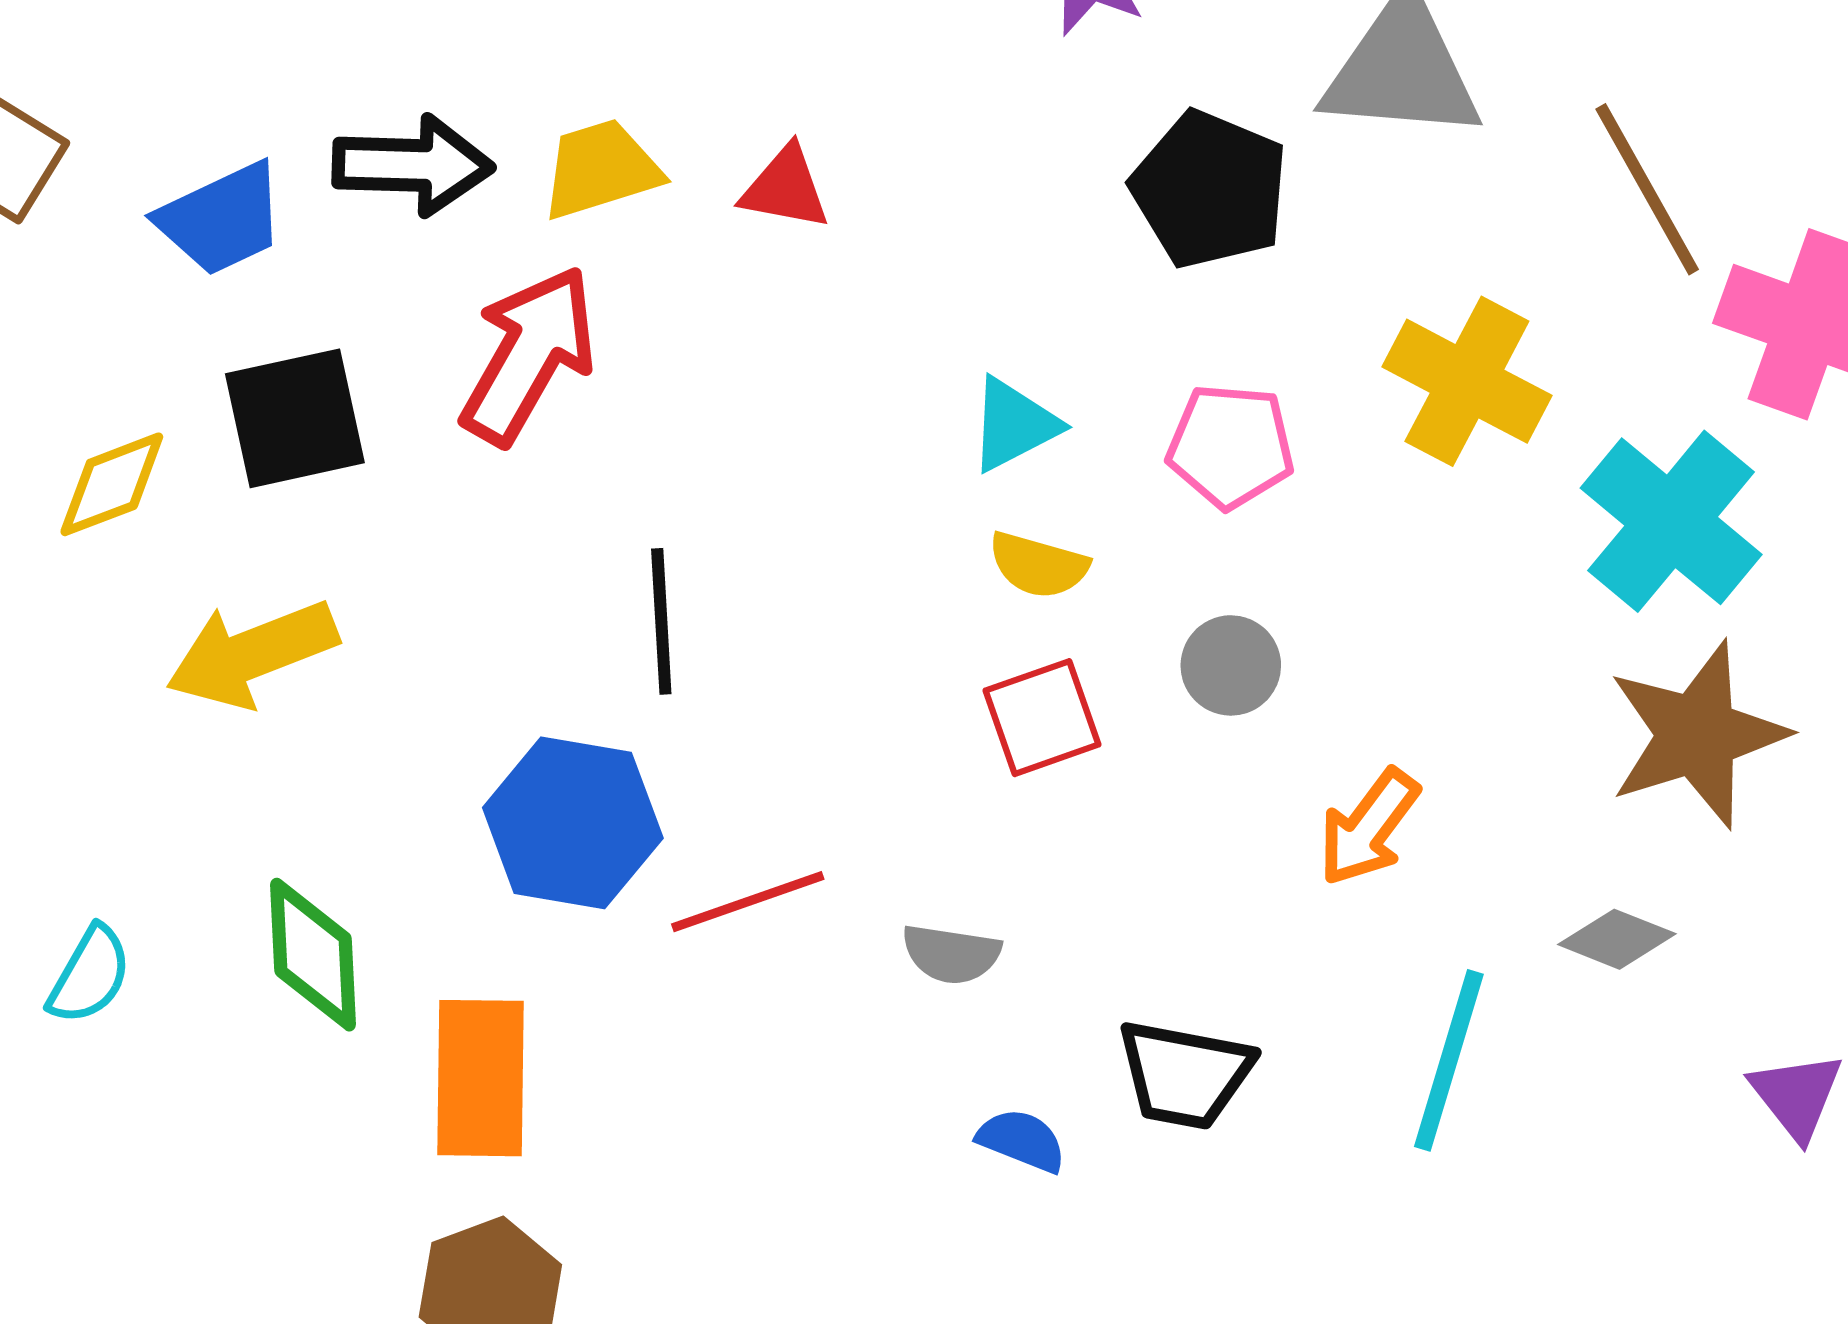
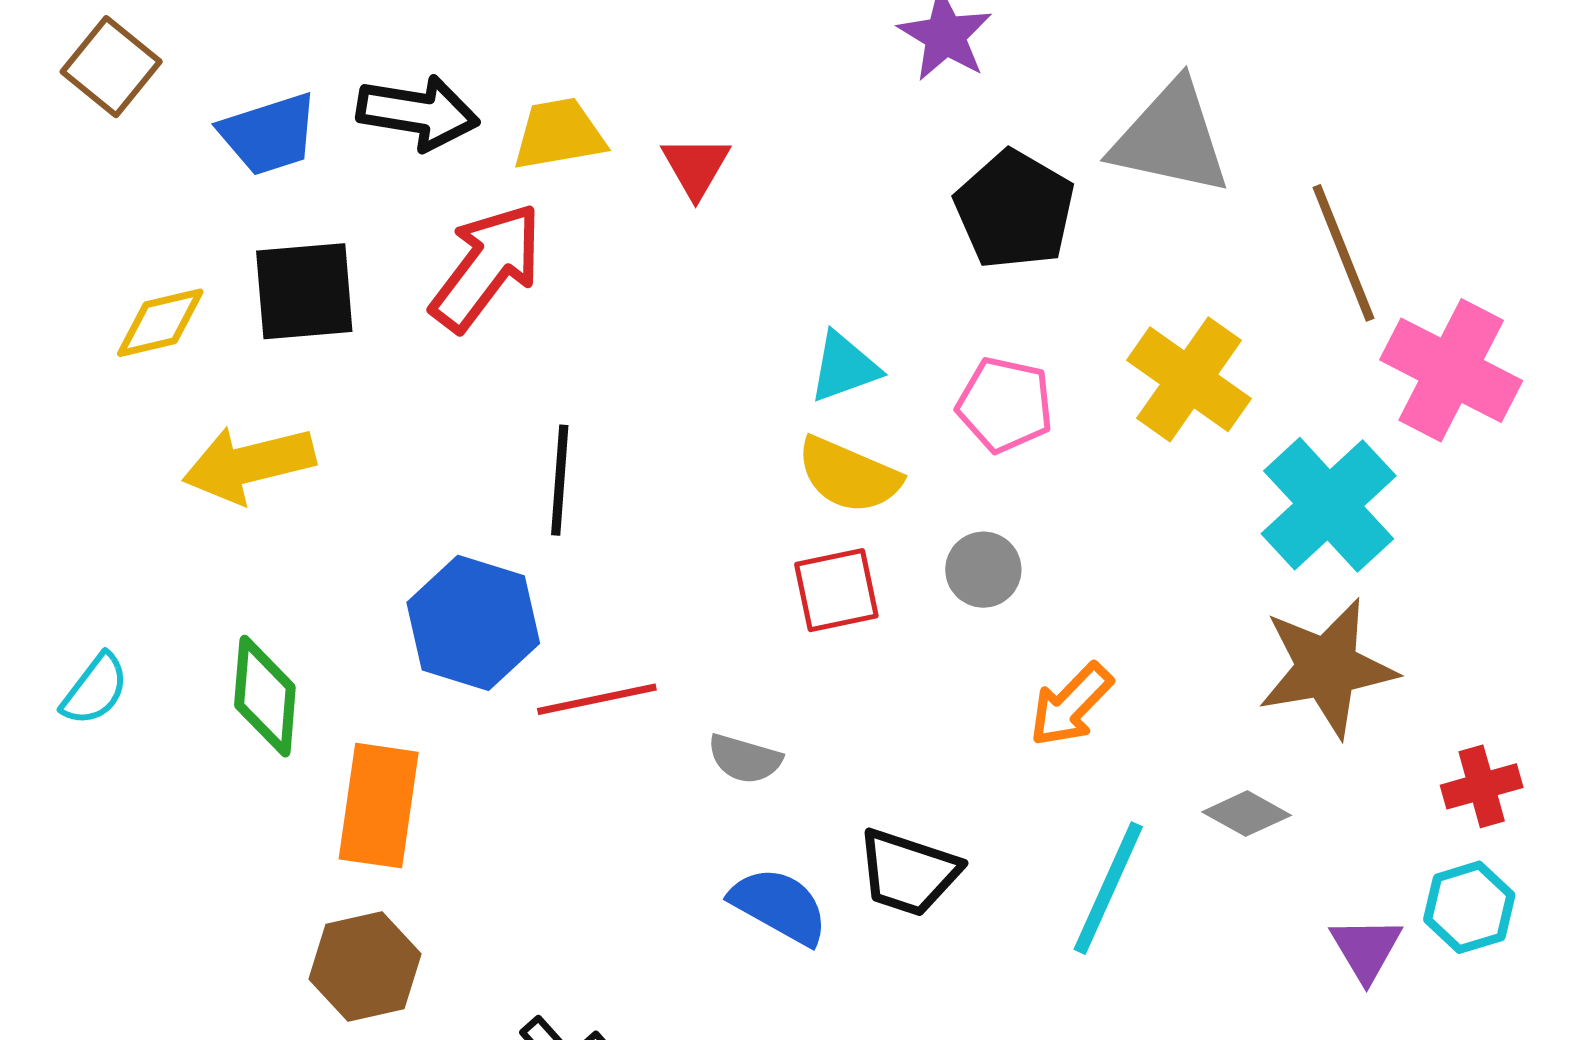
red triangle: (785, 188) -> (696, 167), turned 42
yellow semicircle: (1038, 565) -> (849, 475), size x1.4
blue semicircle: (1022, 1140) -> (779, 906), size x1.5

